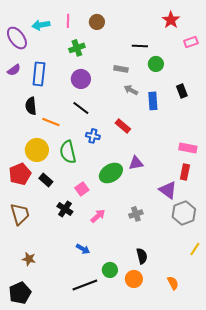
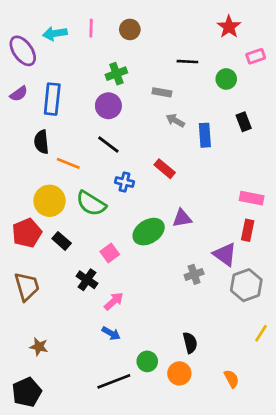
green cross: (77, 48) -> (116, 74), moved
green circle: (156, 64) -> (226, 79), moved
green semicircle: (68, 152) -> (91, 203), turned -45
gray cross: (136, 214) -> (194, 274), moved
pink arrow: (98, 216) -> (114, 301), moved

